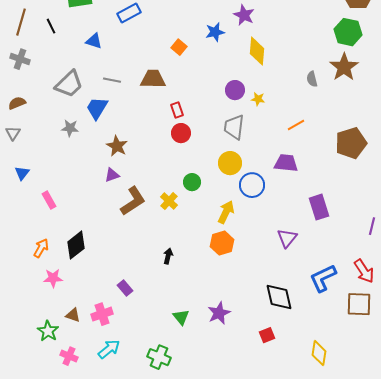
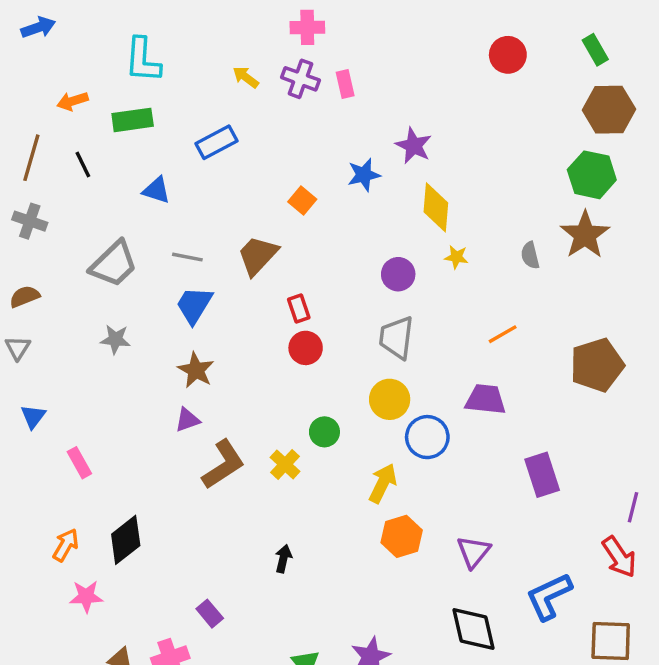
brown trapezoid: (153, 79) -> (258, 255), turned -48
yellow star: (258, 99) -> (456, 257), moved
blue trapezoid: (97, 108) -> (194, 305), moved
purple triangle: (287, 238) -> (474, 552), moved
orange hexagon: (222, 243) -> (402, 536), moved
red arrow: (364, 271) -> (619, 557), moved

